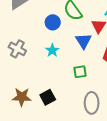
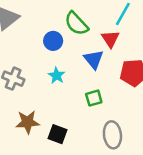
brown star: (22, 97) -> (28, 122), moved
black square: (48, 97) -> (57, 134), turned -35

